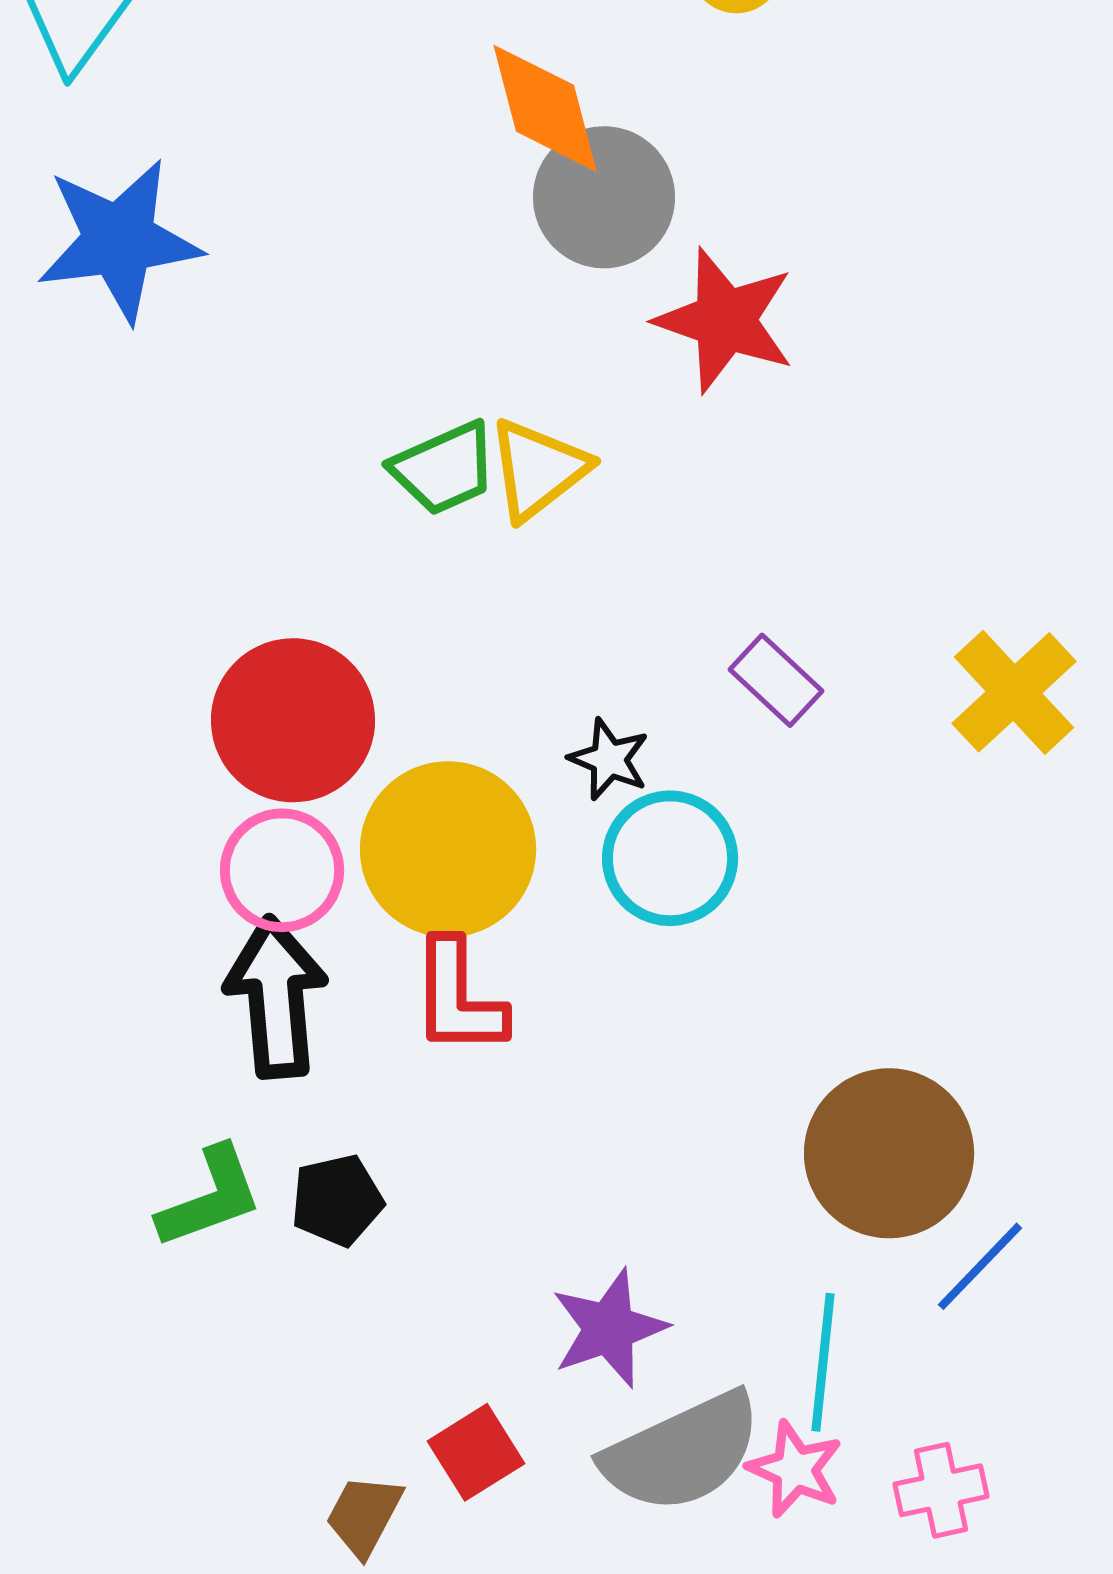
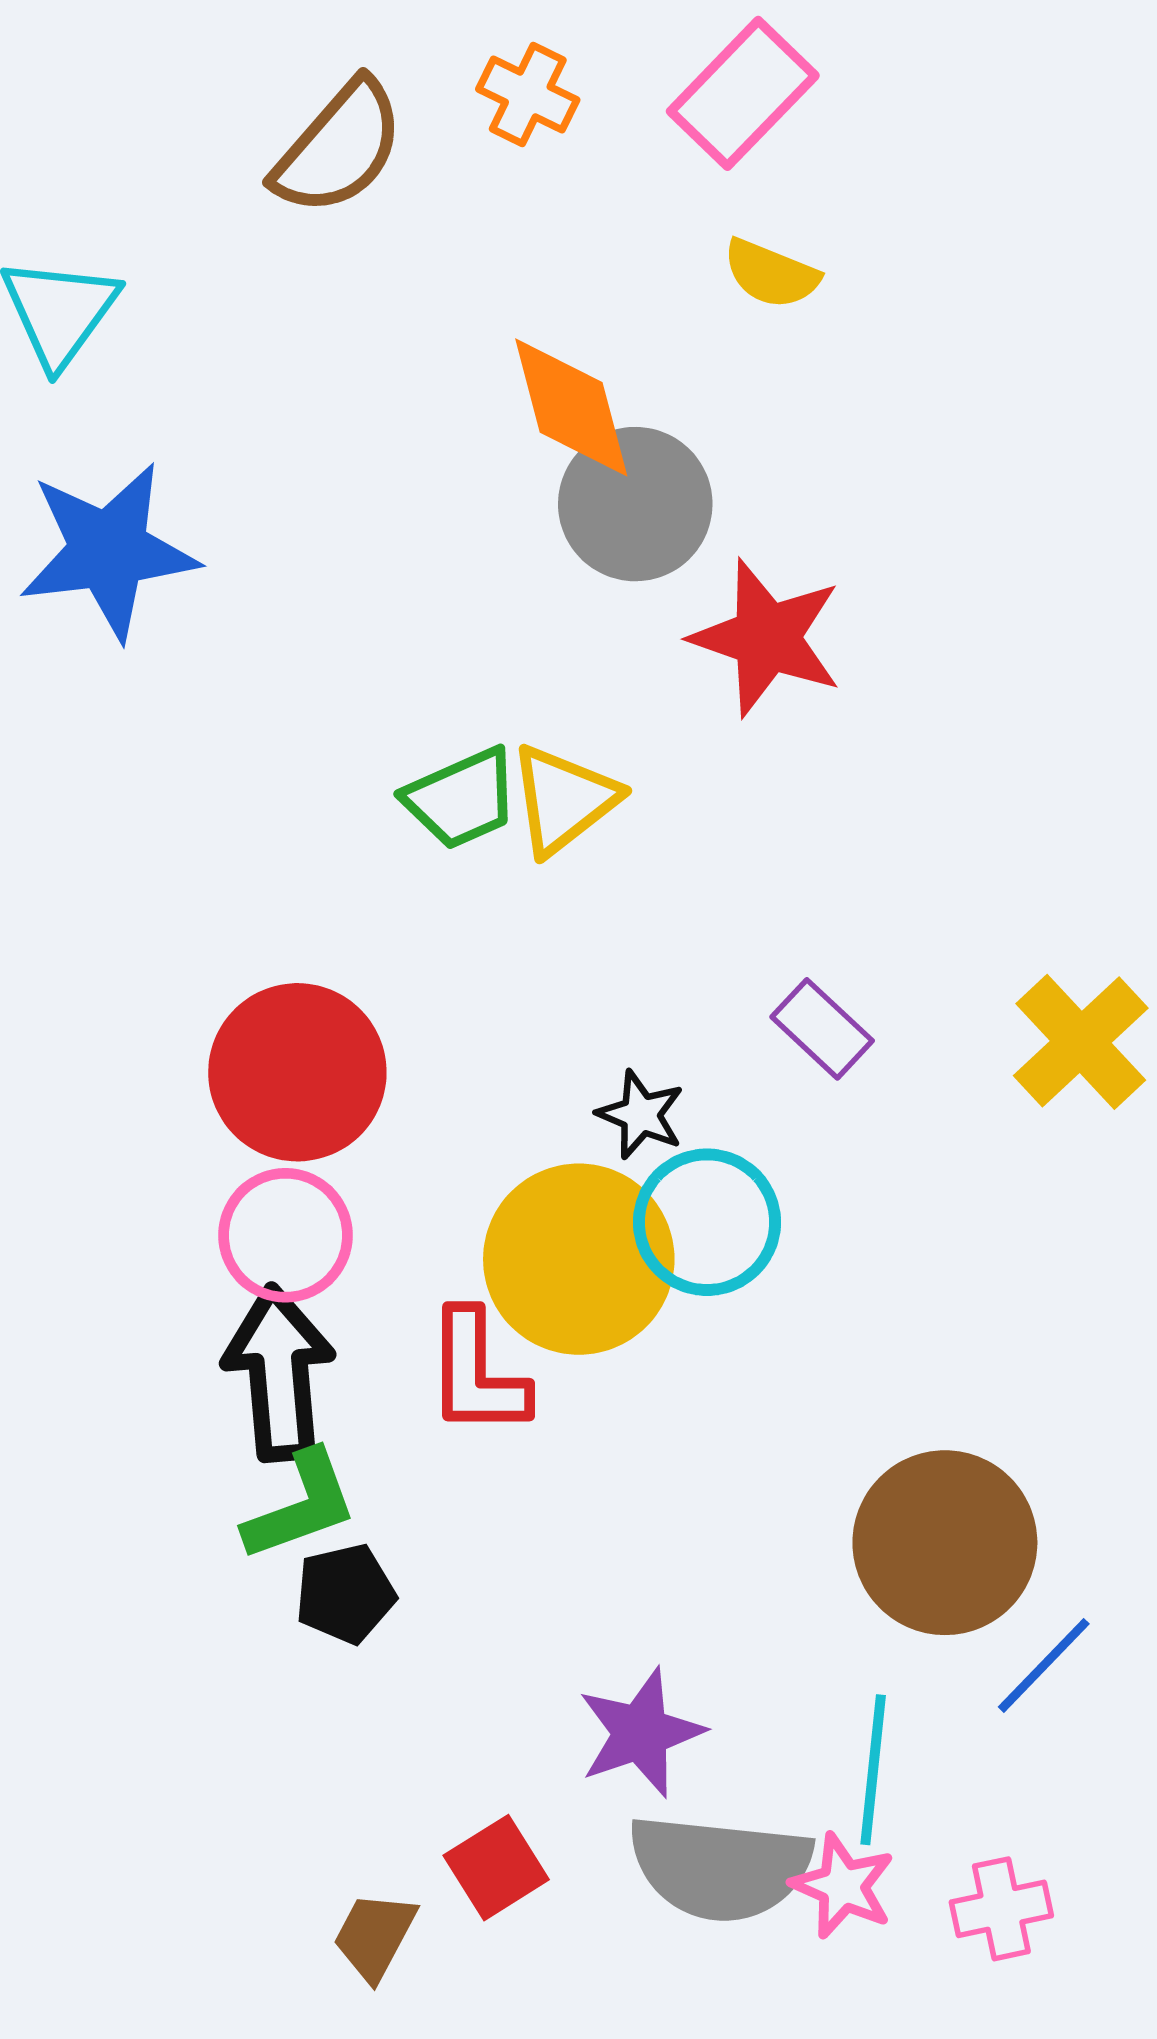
yellow circle: (448, 849) -> (579, 1259), moved
green L-shape: (210, 1197) -> (301, 1506), moved
gray semicircle: (682, 1452) -> (720, 1868), turned 31

